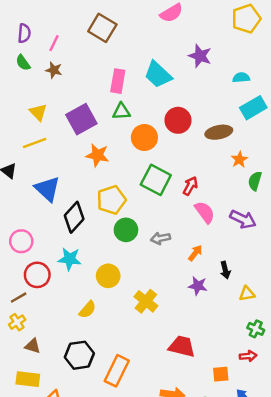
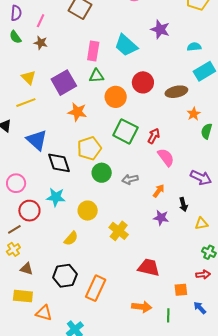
black diamond: (74, 217) -> (59, 163), turned -60
purple arrow: (243, 219) -> (201, 178), moved

